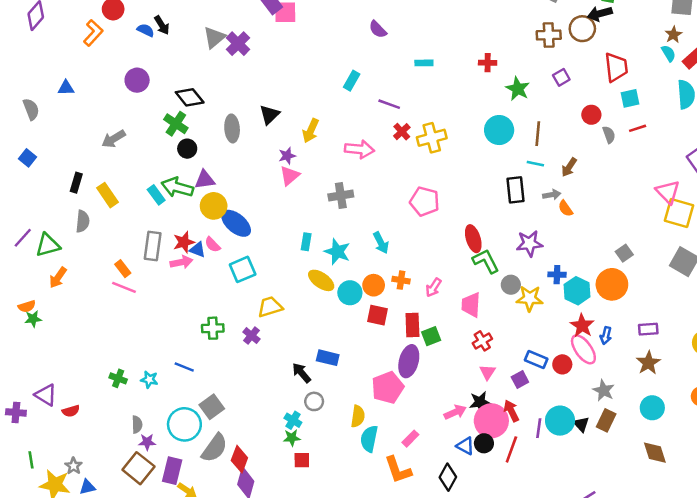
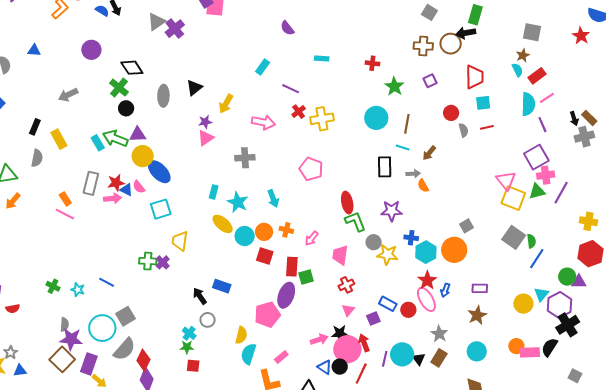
yellow trapezoid: (270, 307) -> (180, 241), turned -70
green cross: (213, 328) -> (148, 261), moved
purple star: (147, 442) -> (71, 339), size x1.6

